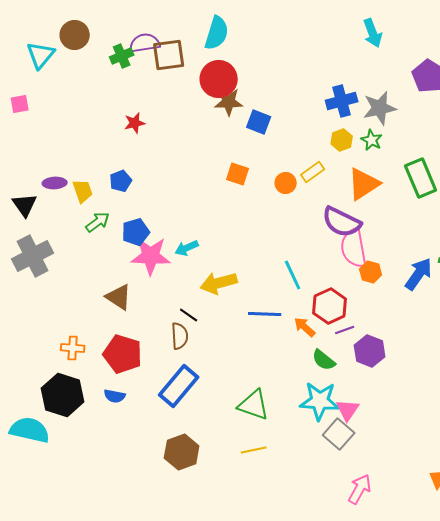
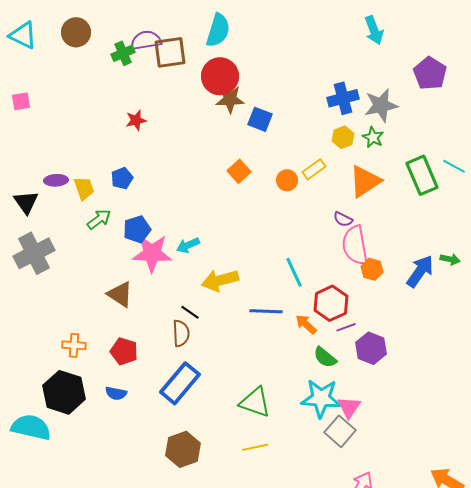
cyan triangle: (41, 55) -> (23, 35), moved, turned -44
orange square: (238, 174) -> (239, 171), turned 30
purple semicircle: (342, 222) -> (343, 219), size x0.5
red pentagon: (123, 354) -> (124, 351), size x0.7

